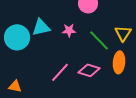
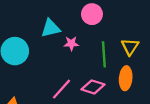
cyan triangle: (41, 27) -> (51, 28), moved
green line: (99, 40) -> (104, 54), turned 40

